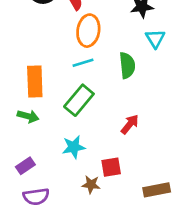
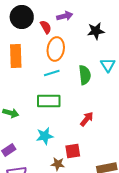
cyan triangle: (155, 39) -> (108, 65), moved
orange rectangle: (35, 81) -> (16, 56), moved
green rectangle: (79, 100) -> (49, 101), turned 50

